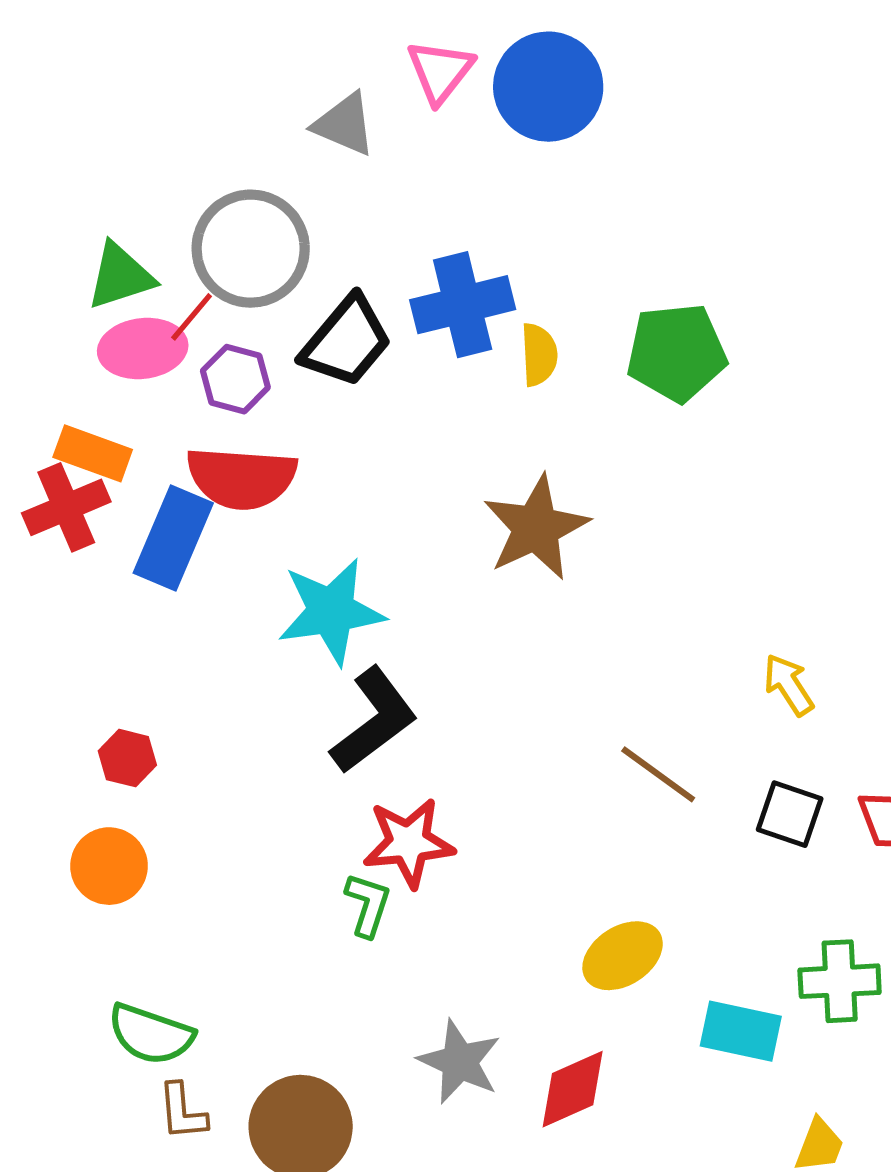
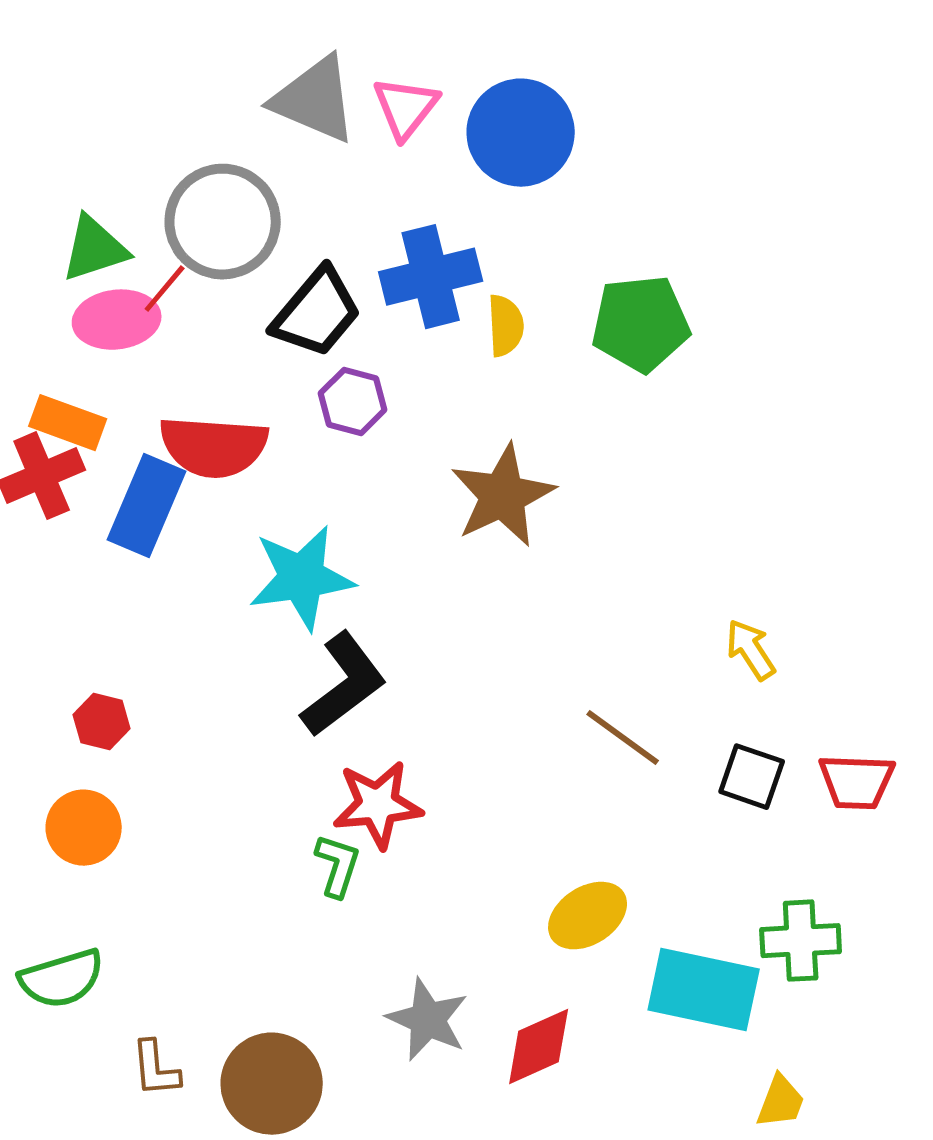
pink triangle: (440, 71) -> (406, 108), moved
blue circle: (548, 87) -> (521, 133), moved
gray triangle: (344, 124) -> (315, 100), size x1.4
purple hexagon: (235, 379) -> (353, 402), moved
cyan rectangle: (741, 1031) -> (704, 990), size x1.4
green semicircle: (151, 1034) -> (62, 979), moved, turned -36

